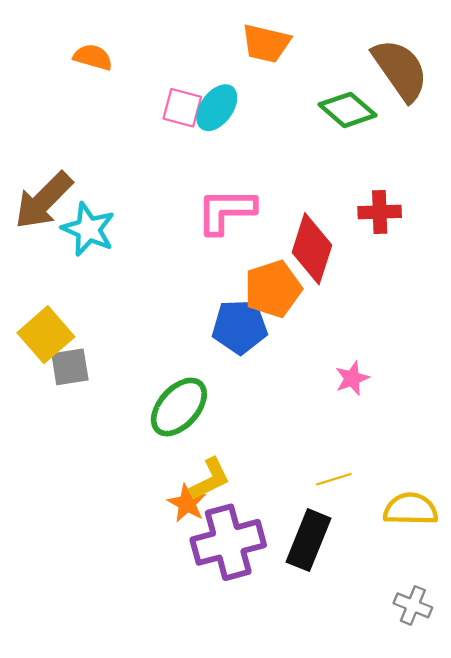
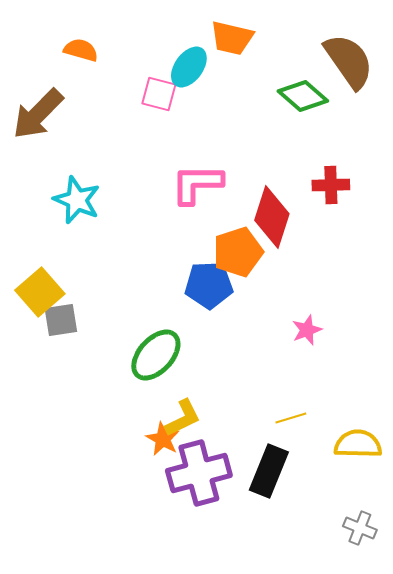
cyan ellipse: (217, 108) -> (189, 67), moved
brown arrow: (44, 201) -> (38, 114), moved

